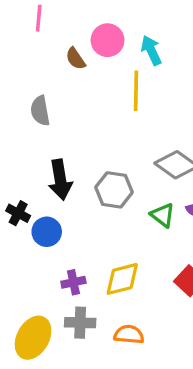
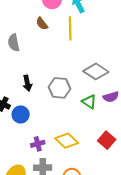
brown semicircle: (76, 59) -> (42, 24), moved
black arrow: (60, 180) -> (27, 83), size x0.7
yellow diamond: (122, 279) -> (67, 141), turned 60

